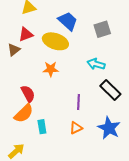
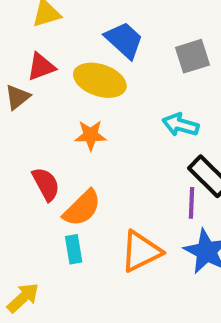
purple line: (79, 102) -> (192, 203), moved
orange semicircle: (24, 113) -> (82, 208), moved
orange triangle: (76, 128) -> (141, 251), size x1.6

